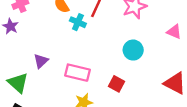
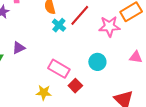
pink triangle: (174, 32) -> (136, 57), turned -32
pink rectangle: (78, 73) -> (59, 69), moved

